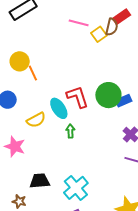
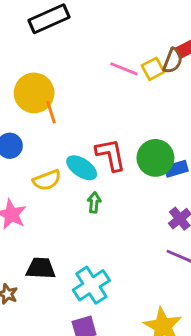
pink line: (79, 23) -> (124, 69), moved
yellow circle: (20, 61) -> (34, 93), size x1.4
cyan ellipse: (59, 108) -> (82, 168), turned -30

